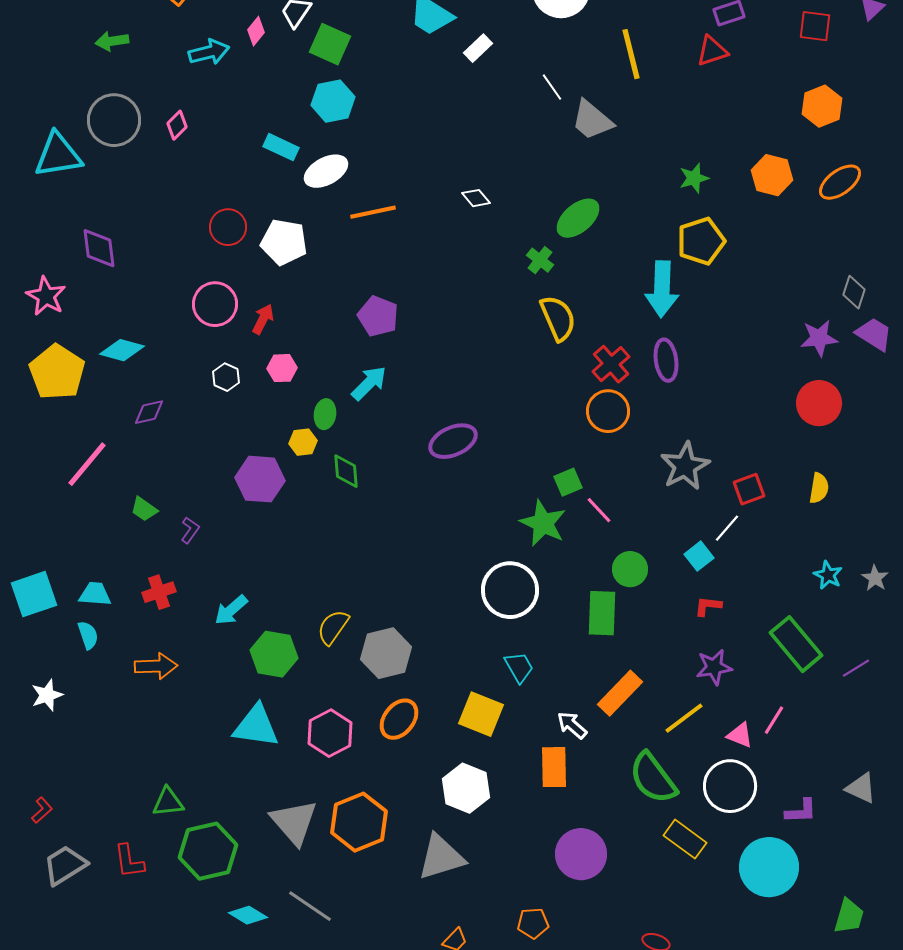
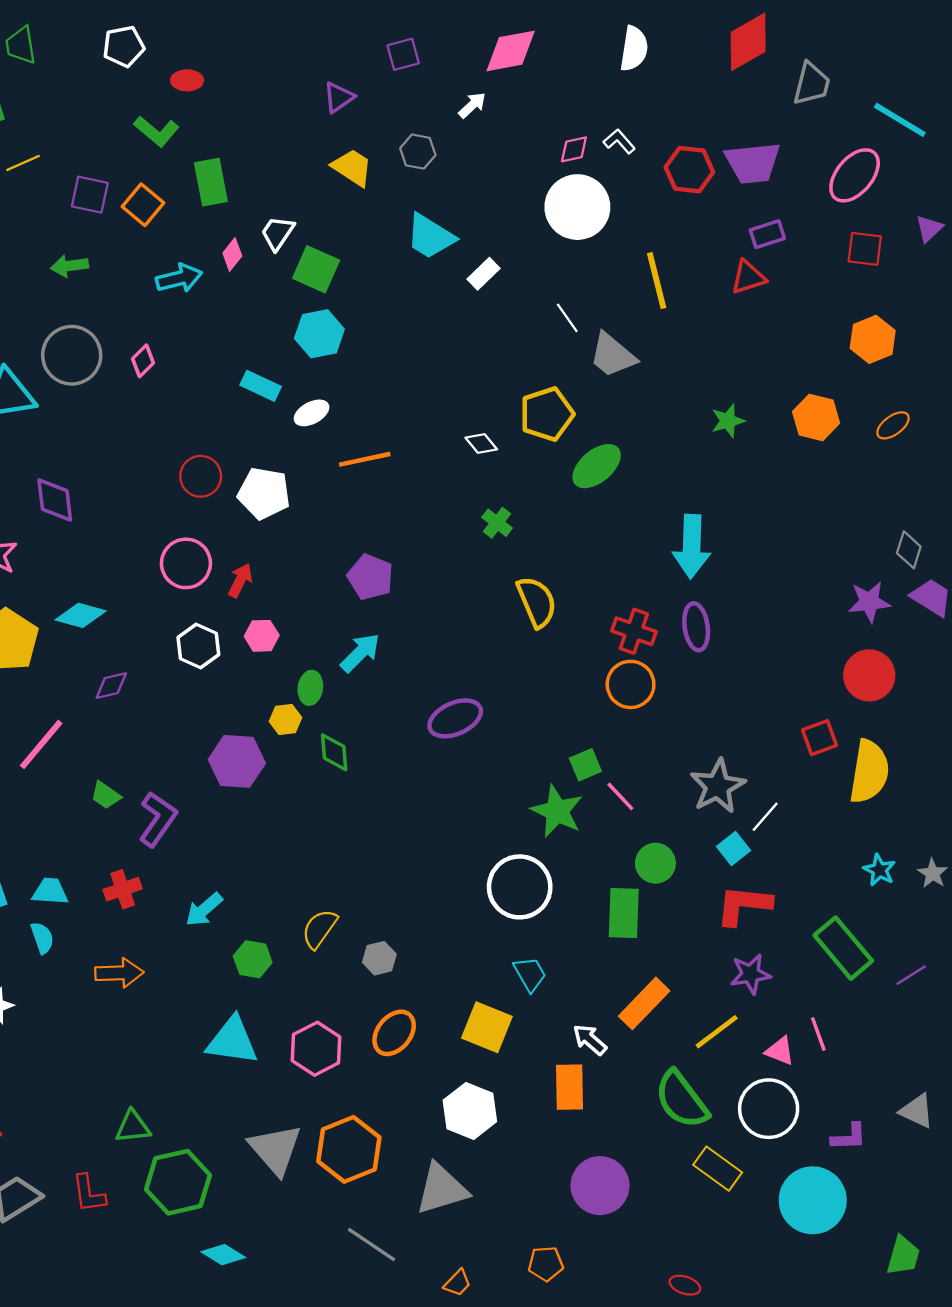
white ellipse: (326, 171) -> (312, 413), size x0.7
orange ellipse: (840, 182) -> (893, 425), size x0.7
yellow pentagon: (701, 241) -> (547, 414), moved
green cross: (540, 260) -> (497, 523), moved
yellow semicircle: (558, 318) -> (537, 602), moved
red cross: (611, 364) -> (634, 631), turned -30
white hexagon: (226, 377) -> (198, 646), size x1.4
gray star: (685, 466) -> (718, 786), moved
yellow semicircle: (819, 488) -> (869, 772), size x1.8
red square: (749, 489) -> (819, 738), moved
purple L-shape: (190, 530) -> (158, 819), size x1.8
red L-shape: (708, 606) -> (744, 905), size x1.8
gray hexagon: (386, 653) -> (379, 958), size x0.6
green hexagon: (274, 654) -> (253, 959), size x0.7
pink line: (774, 720) -> (818, 1034), turned -52
gray line: (310, 906) -> (371, 1244), moved

